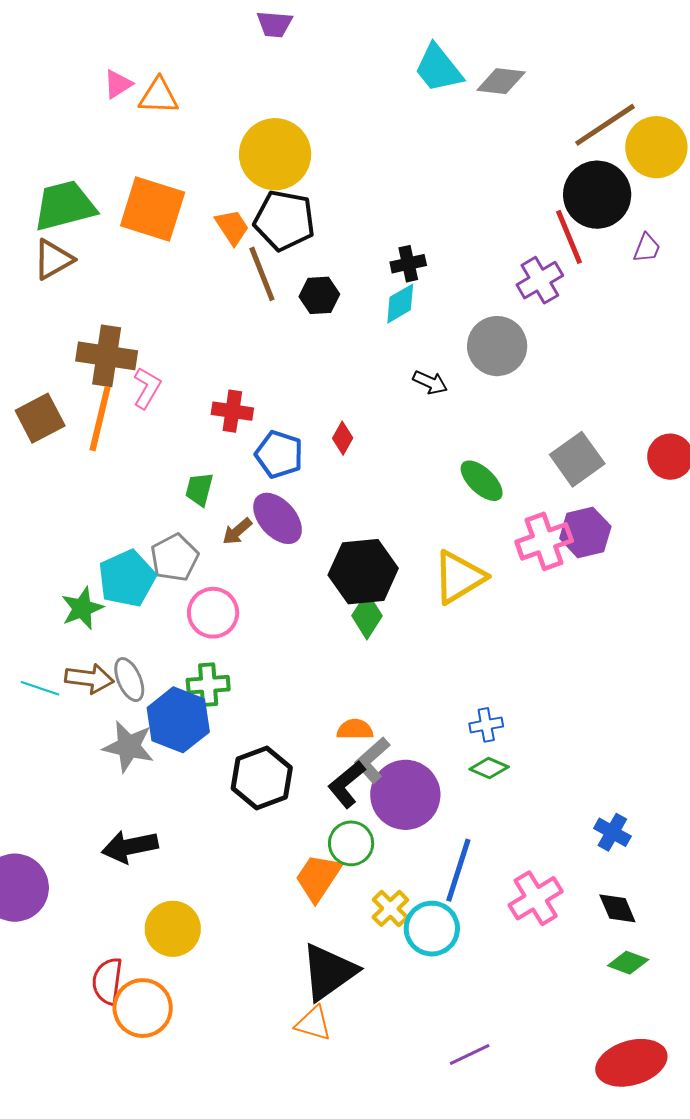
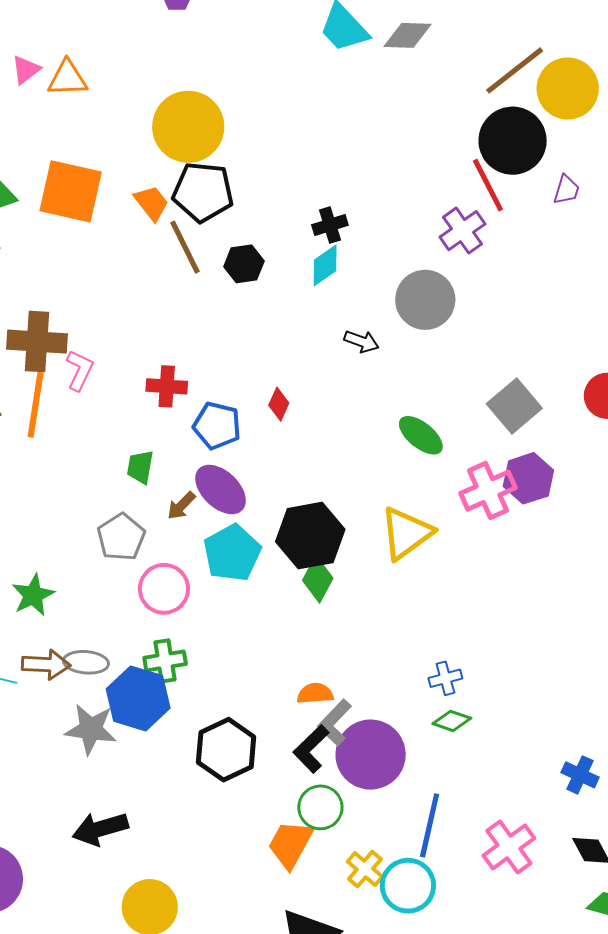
cyan pentagon: (127, 578) -> (232, 553), moved
gray ellipse: (129, 680) -> (86, 662), turned -57

